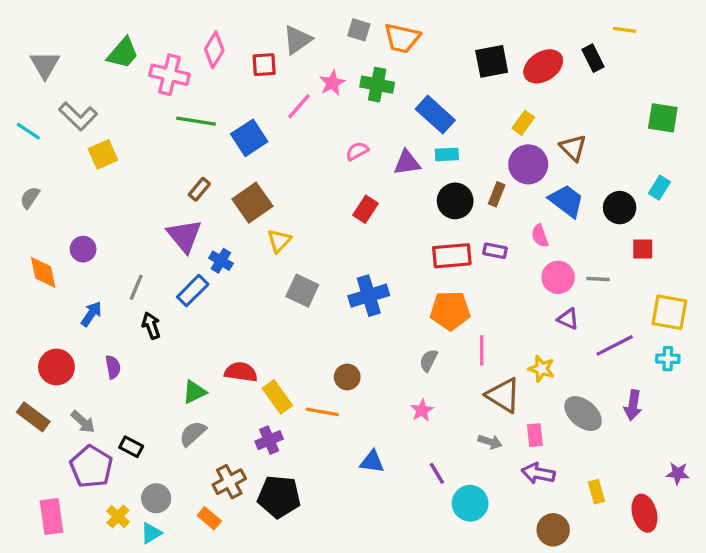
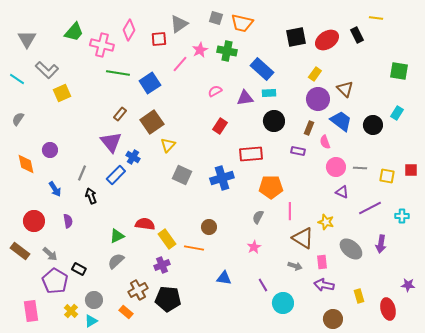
brown rectangle: (497, 194) -> (309, 128), moved
red square: (643, 249) -> (411, 170), moved
red rectangle: (452, 256) -> (251, 154), moved
yellow square: (669, 312) -> (387, 176), moved, size x0.7
blue arrow: (91, 314) -> (55, 189), turned 112

